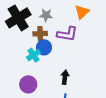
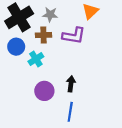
blue circle: (44, 47) -> (16, 47), moved
purple circle: (28, 84) -> (44, 91), moved

